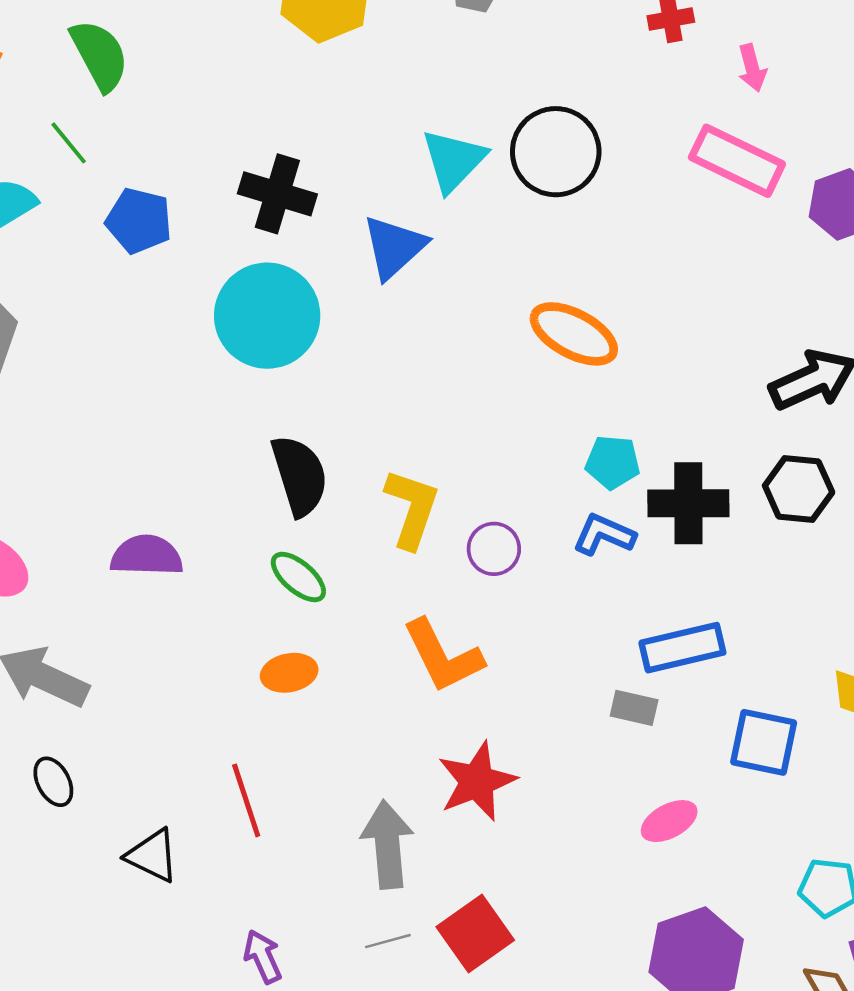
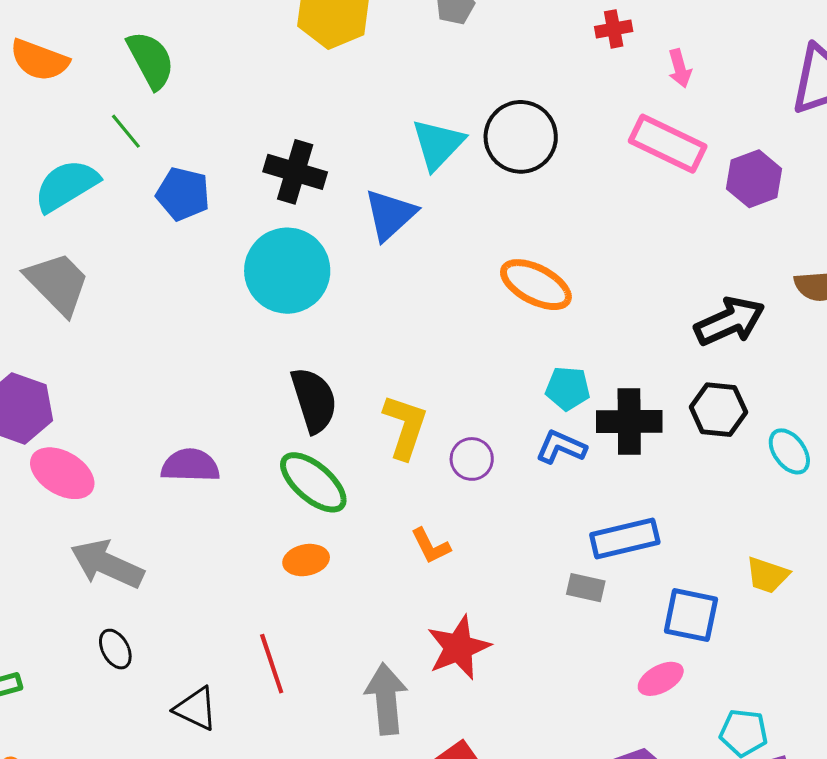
green ellipse: (298, 577) -> (313, 482), size x1.5
orange L-shape: (443, 656) -> (431, 546), size x0.6
pink ellipse: (669, 821) -> (661, 679), moved

